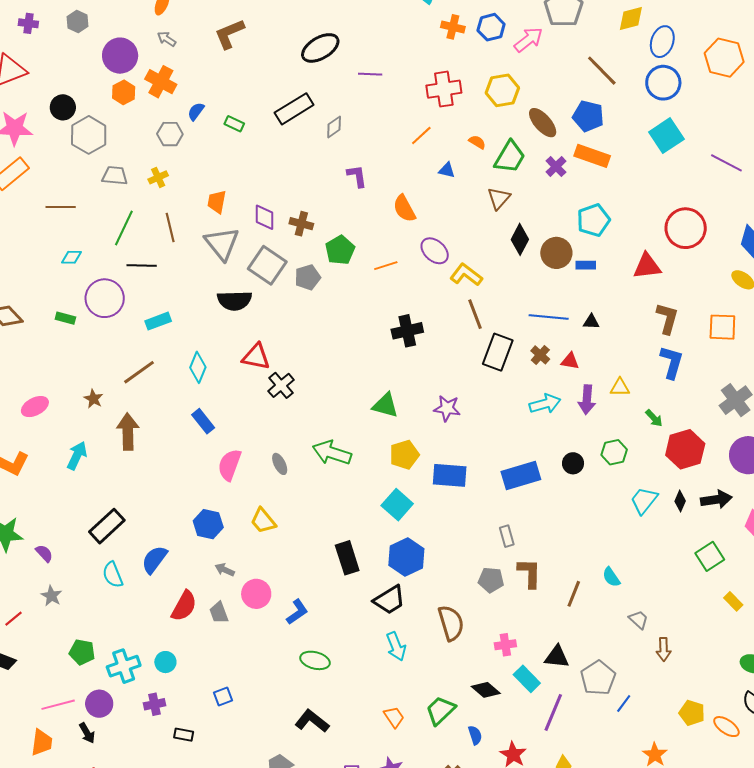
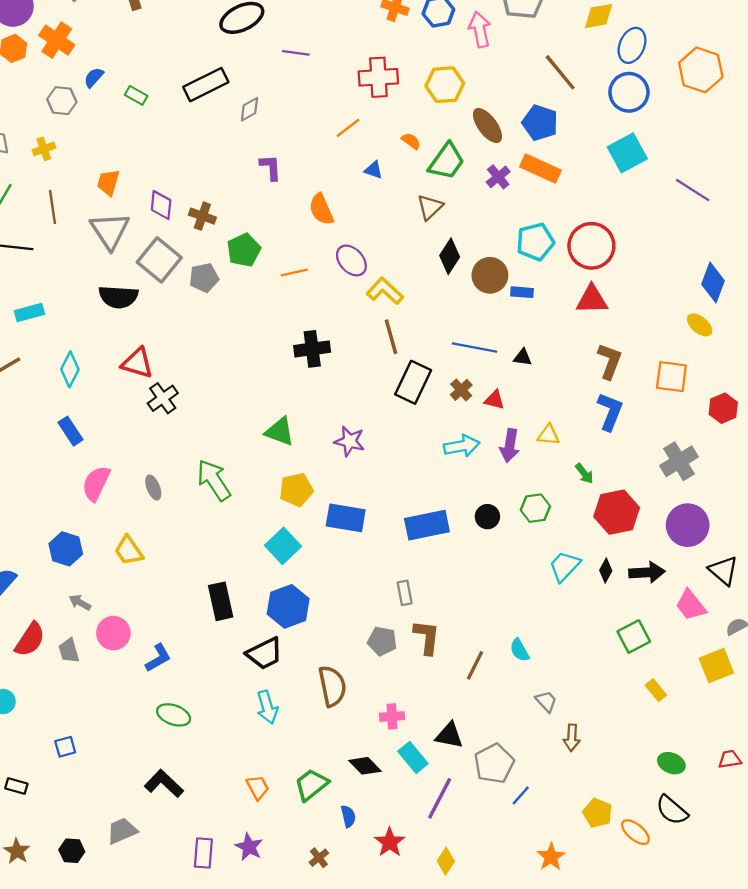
pink arrow: (528, 40) -> (480, 30), turned -68
red circle: (686, 228) -> (591, 246), moved
green arrow: (332, 453) -> (214, 480), turned 33

